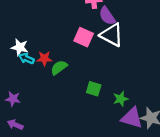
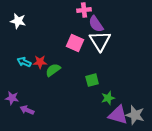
white triangle: (112, 35) -> (100, 41), turned 30
white star: (20, 47) -> (18, 21), moved
green square: (94, 89) -> (92, 80), moved, turned -32
purple arrow: (15, 125) -> (27, 110), moved

